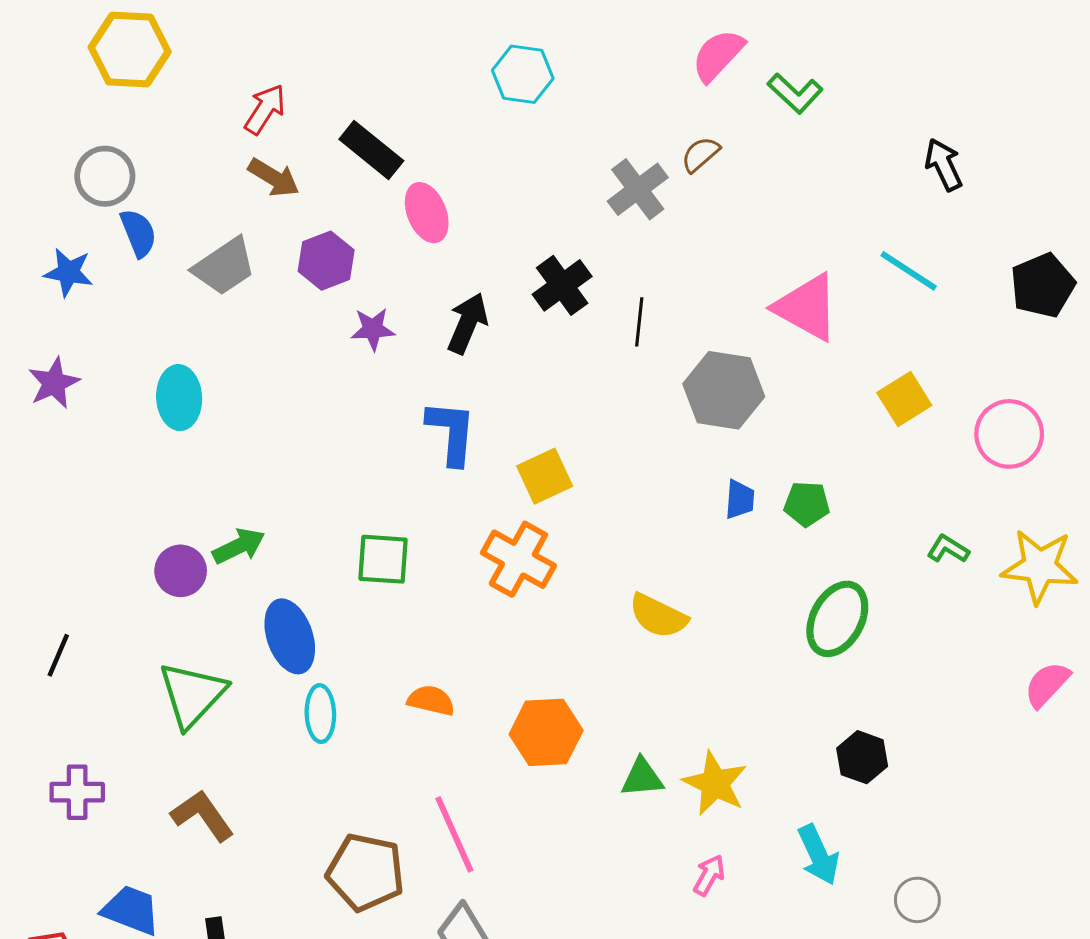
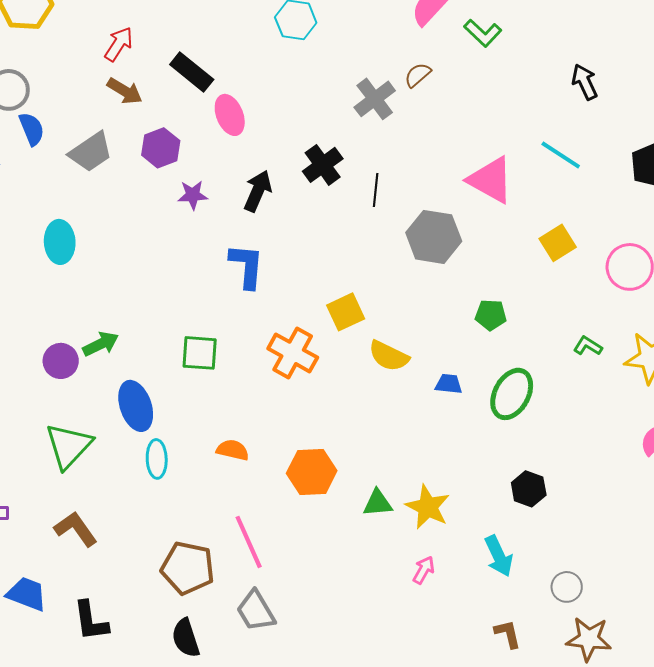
yellow square: (545, 476) -> (346, 312), moved
blue trapezoid: (740, 499) -> (449, 384), moved, turned -88
yellow semicircle: (658, 616) -> (389, 356), moved

